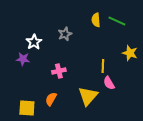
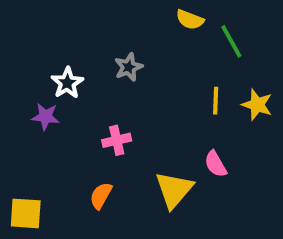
yellow semicircle: (96, 20) -> (190, 20), moved, turned -64
green line: (117, 21) -> (231, 41), turned 36
yellow line: (103, 66) -> (216, 101), moved
yellow square: (27, 108) -> (26, 213), moved

